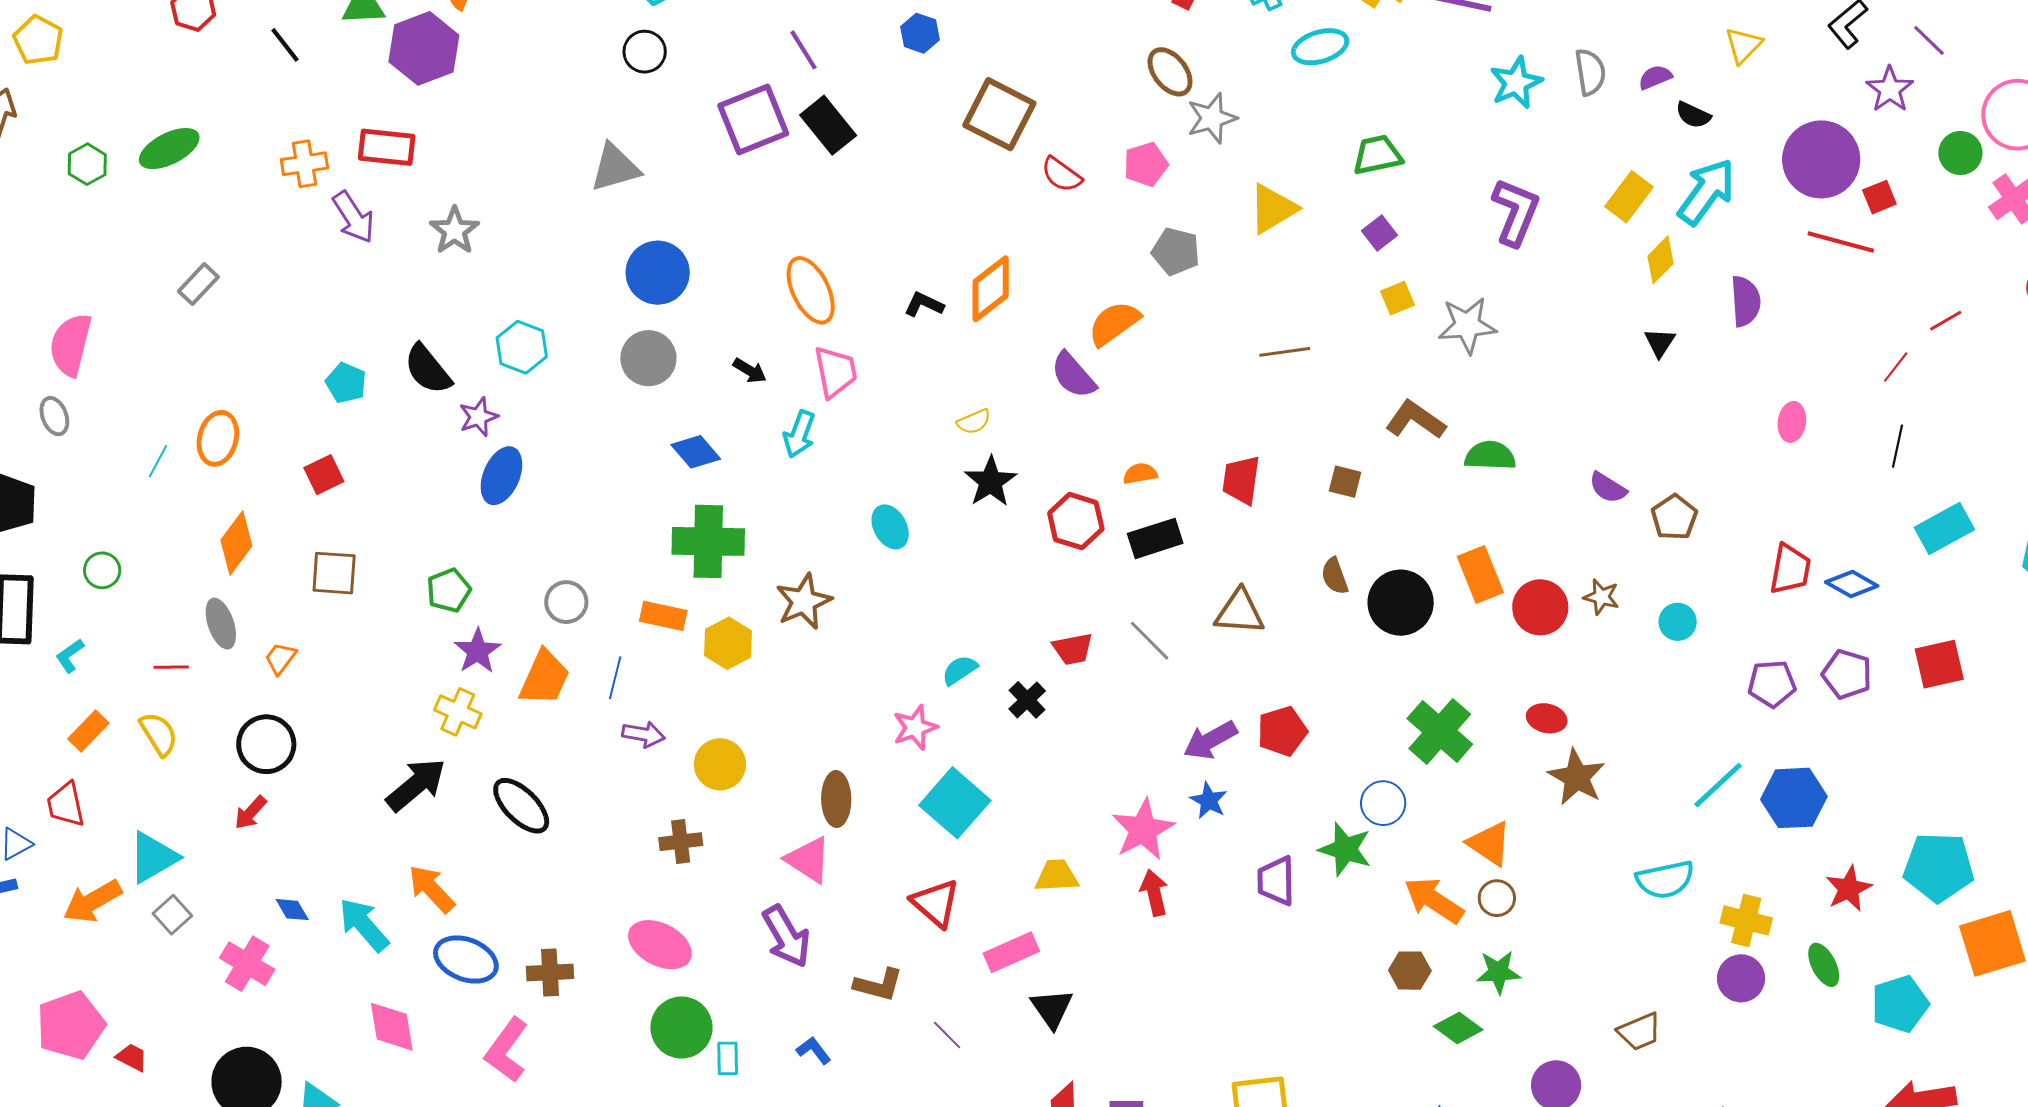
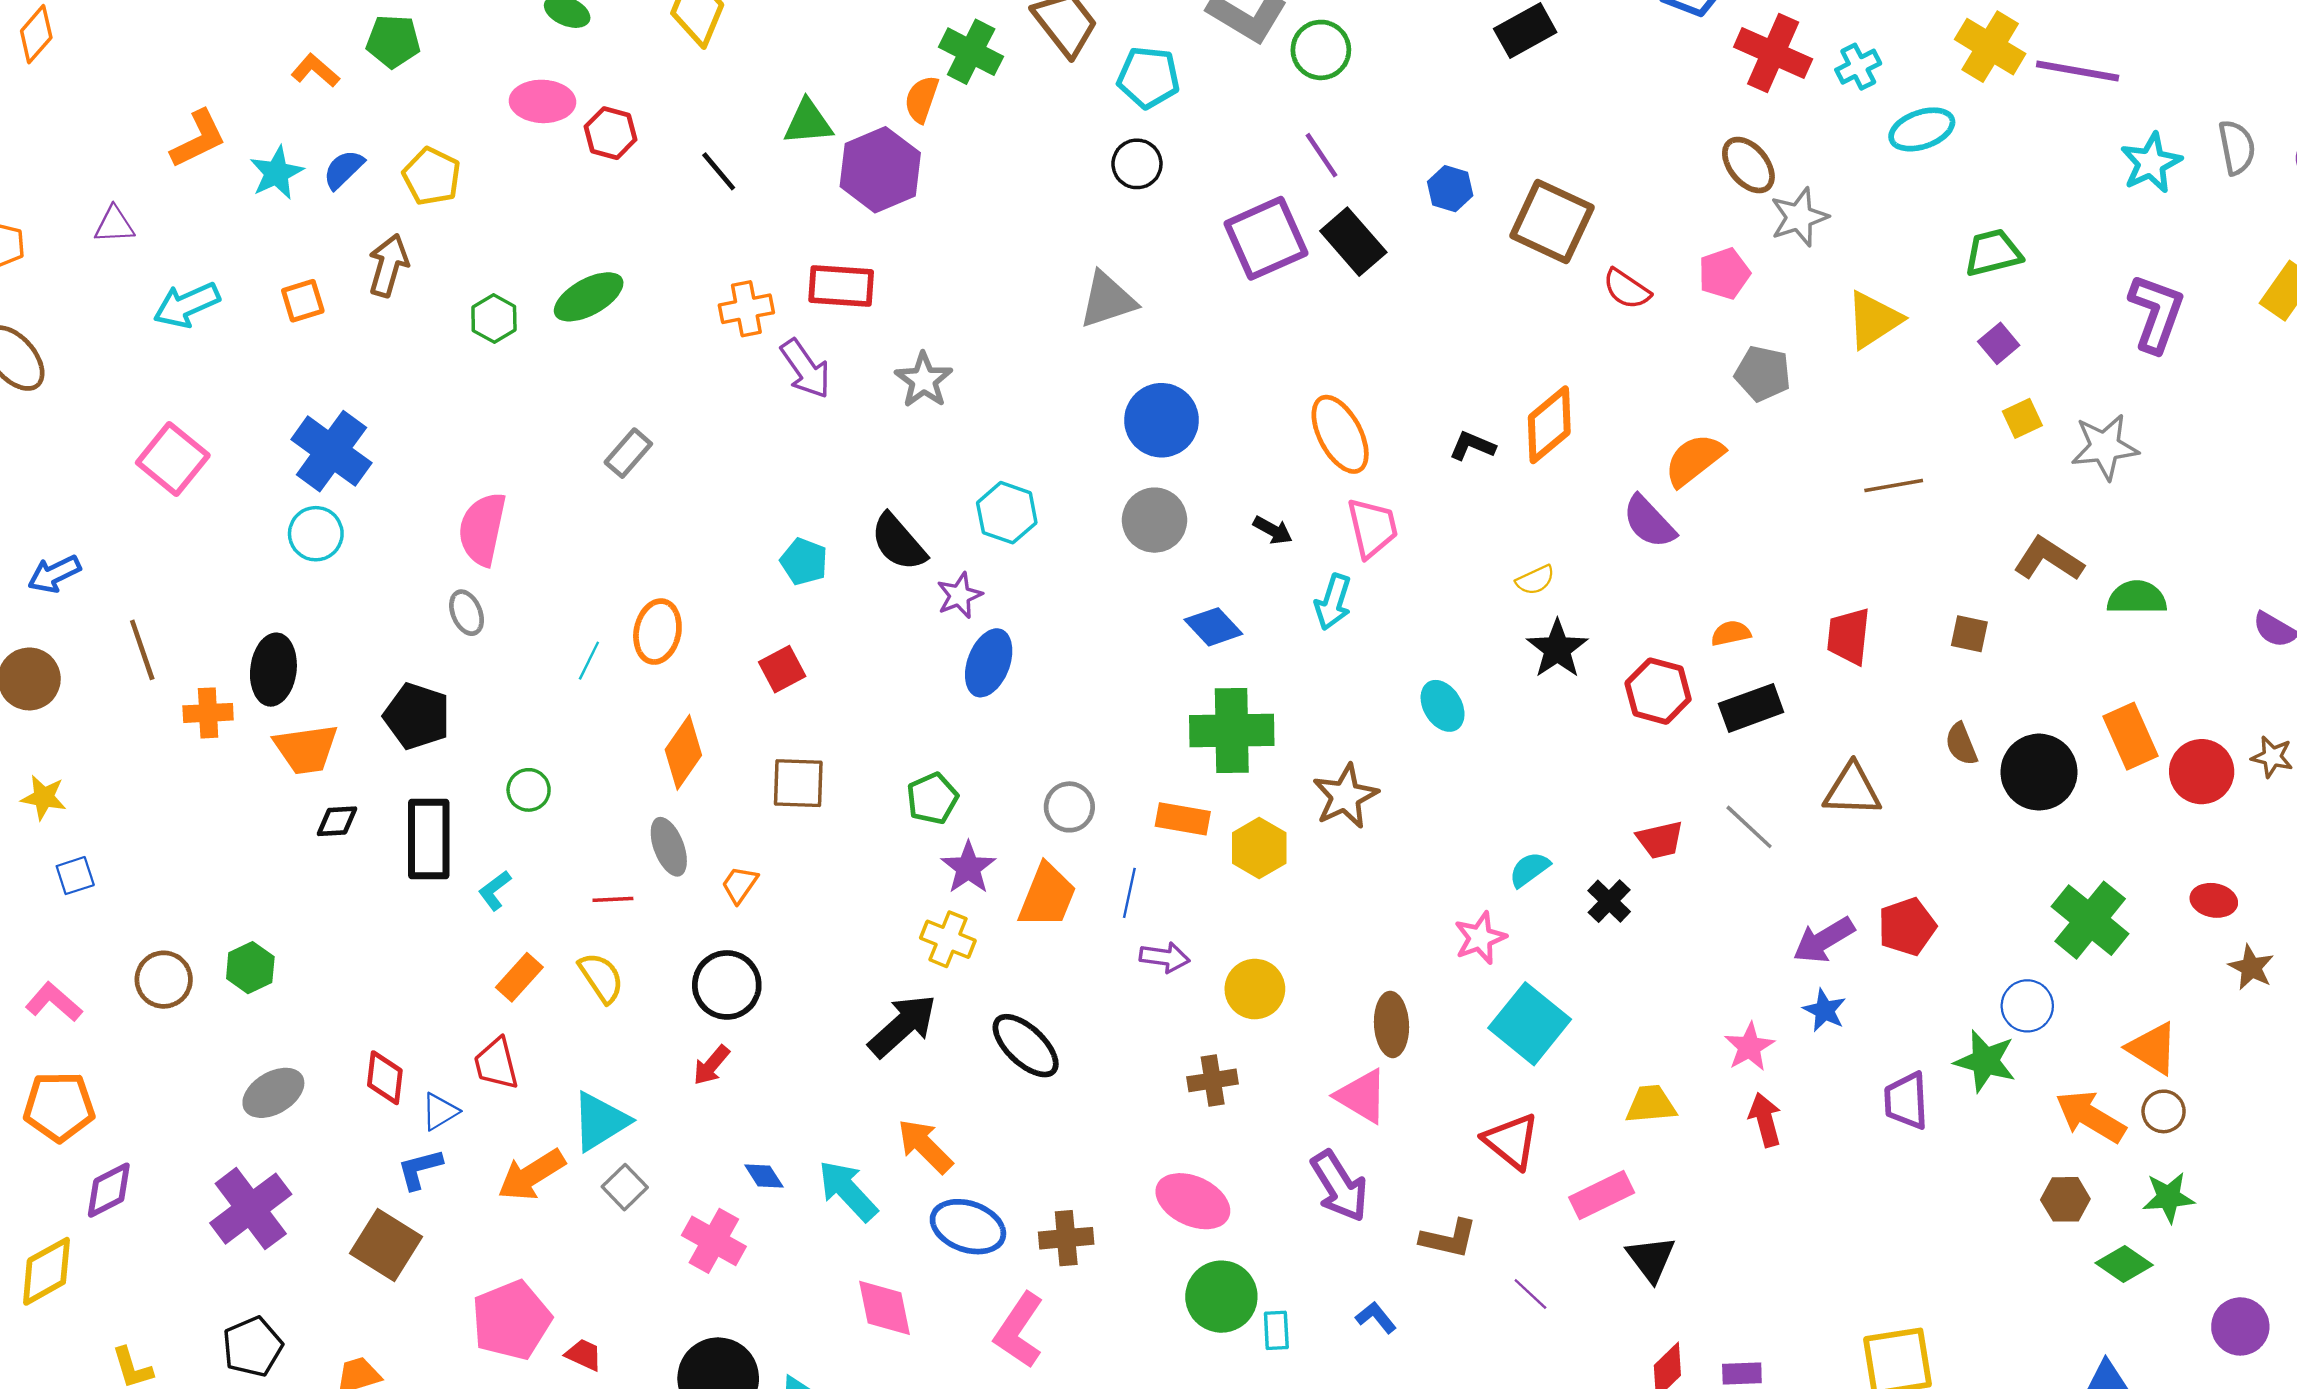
blue hexagon: (920, 33) -> (1450, 189), moved
brown star: (1577, 777) -> (2251, 967), size x0.7
pink star: (1143, 830) -> (1749, 1047), size x0.7

